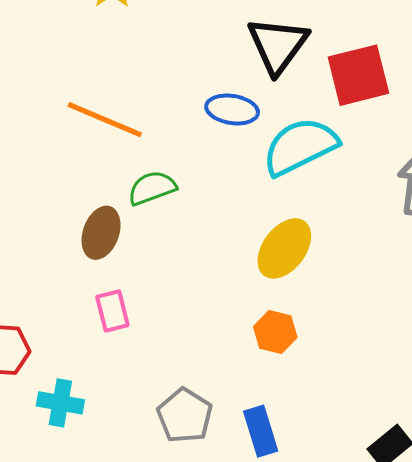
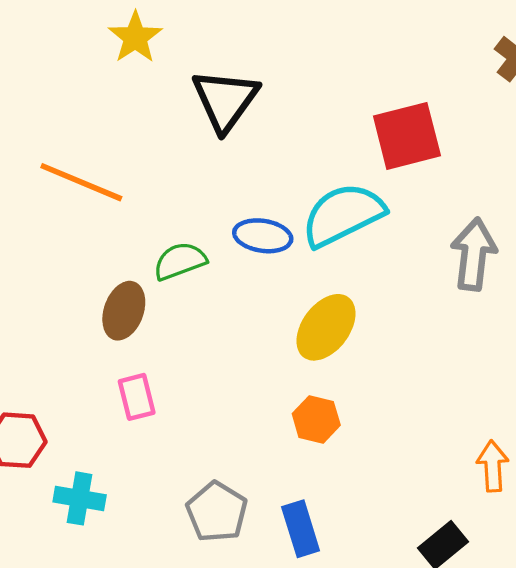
black triangle: (278, 45) -> (225, 100), moved
blue ellipse: (232, 109) -> (263, 236), moved
orange line: (105, 120) -> (81, 182), moved

